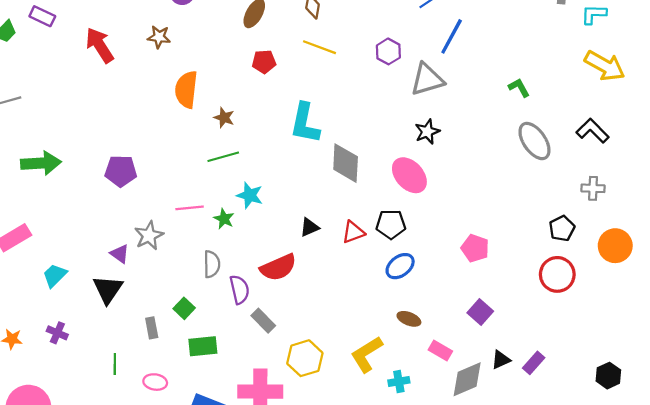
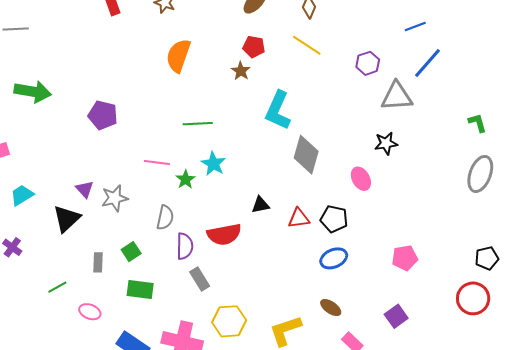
brown star: (224, 118) -> (241, 71), moved
gray ellipse: (534, 141) -> (480, 174), turned 42
pink ellipse: (409, 175) -> (361, 179), size x0.7
gray star: (149, 236) -> (115, 198), moved
pink pentagon: (475, 248) -> (405, 258), turned 30
green line: (115, 364) -> (57, 287), turned 48

